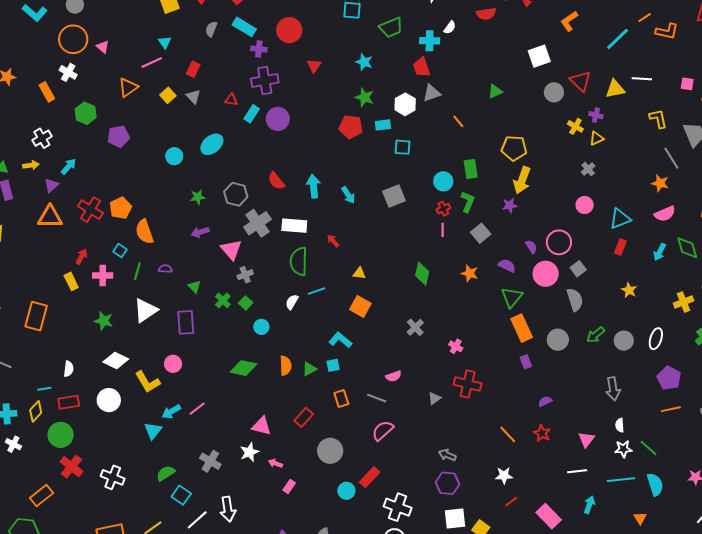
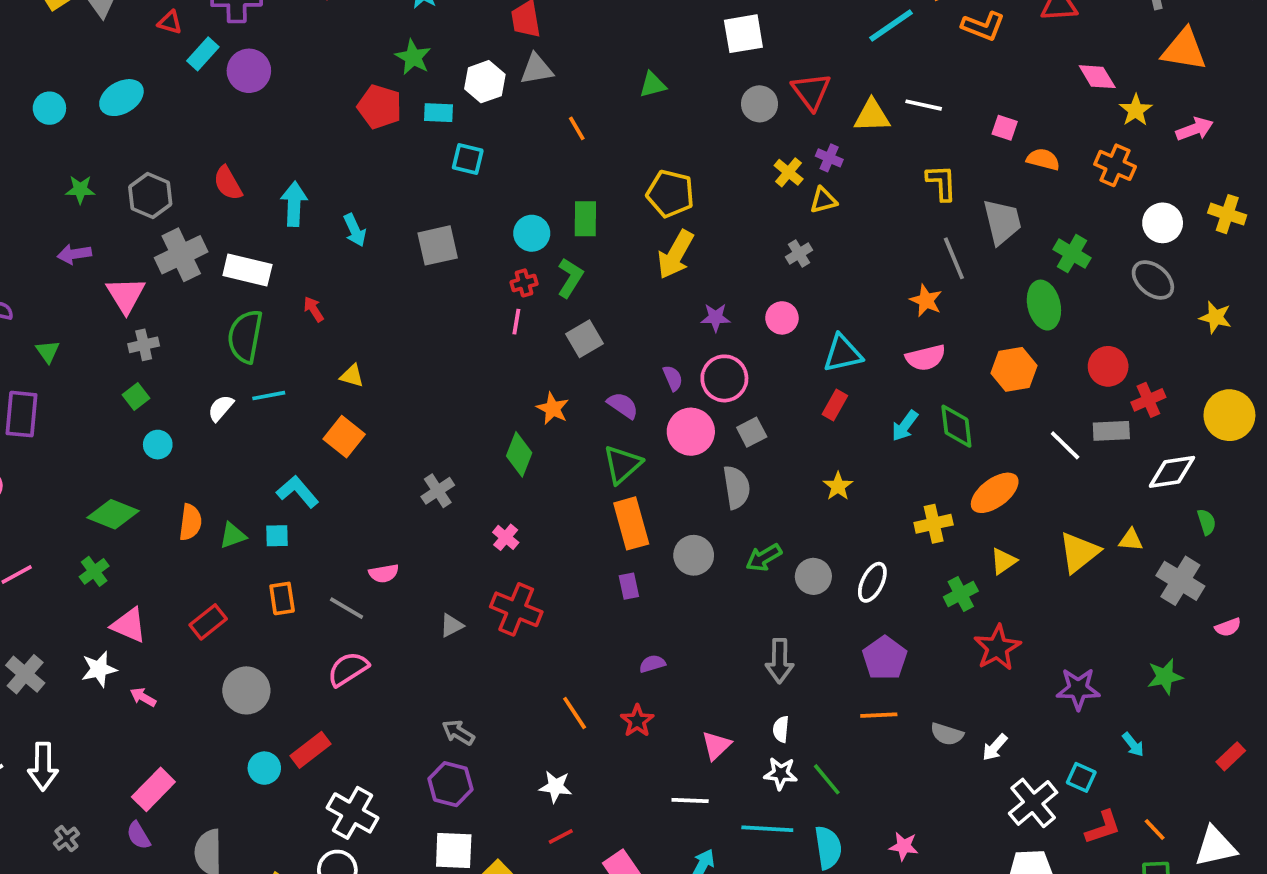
purple star: (510, 205) -> (716, 317), moved
green diamond: (422, 274) -> (519, 454), moved
green cross: (223, 300) -> (94, 571), moved
pink rectangle: (289, 486) -> (153, 789), moved, size x1.6

